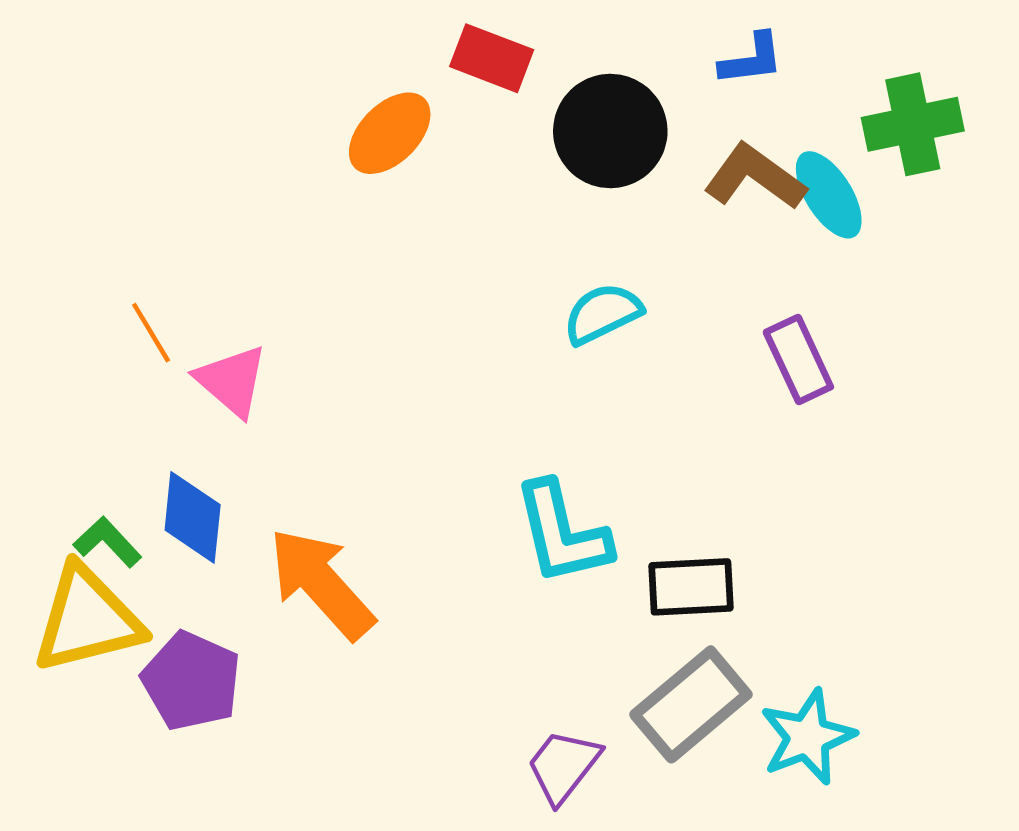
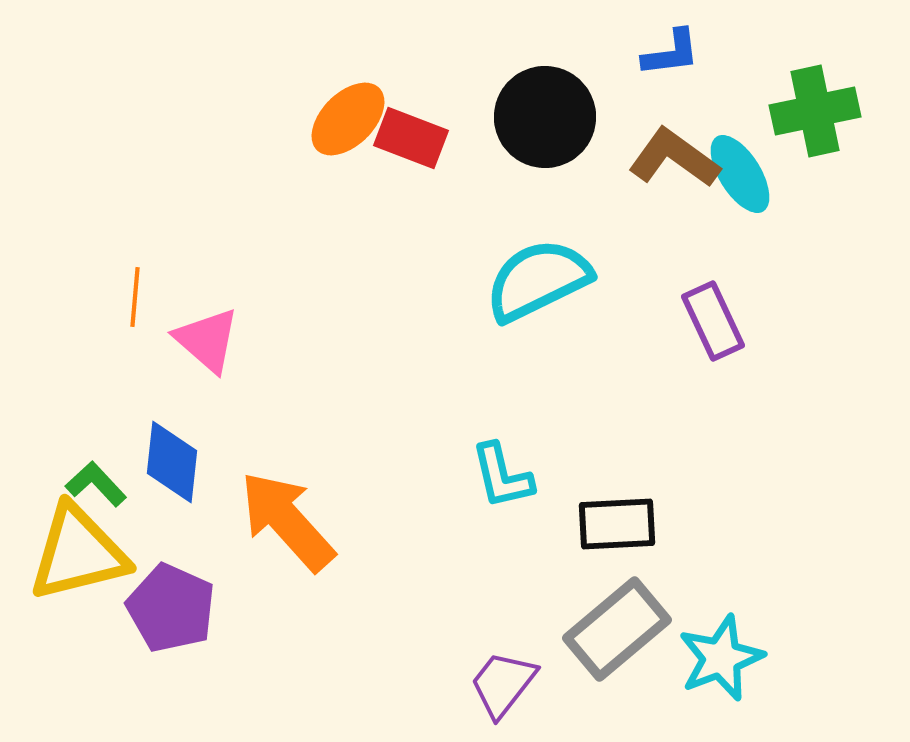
red rectangle: (492, 58) -> (411, 138), moved
cyan semicircle: (602, 314) -> (538, 280), size x1.5
orange line: (151, 333) -> (135, 297), turned 36
cyan L-shape: (562, 533) -> (502, 476), size x0.7

